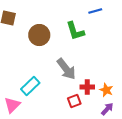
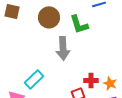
brown circle: (39, 35) -> (49, 17), moved
gray arrow: (66, 69) -> (63, 48), moved, turned 35

